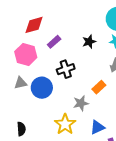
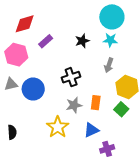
black cross: (66, 69) -> (71, 77), moved
orange rectangle: (99, 87) -> (96, 103), moved, turned -40

